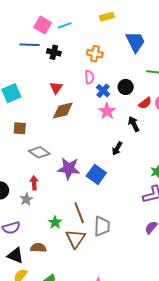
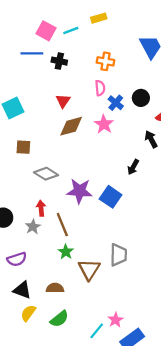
yellow rectangle: (107, 17) -> (99, 18), moved
pink star: (107, 111) -> (104, 124), moved
brown line: (79, 213) -> (62, 225), moved
brown semicircle: (38, 248) -> (55, 288), moved

